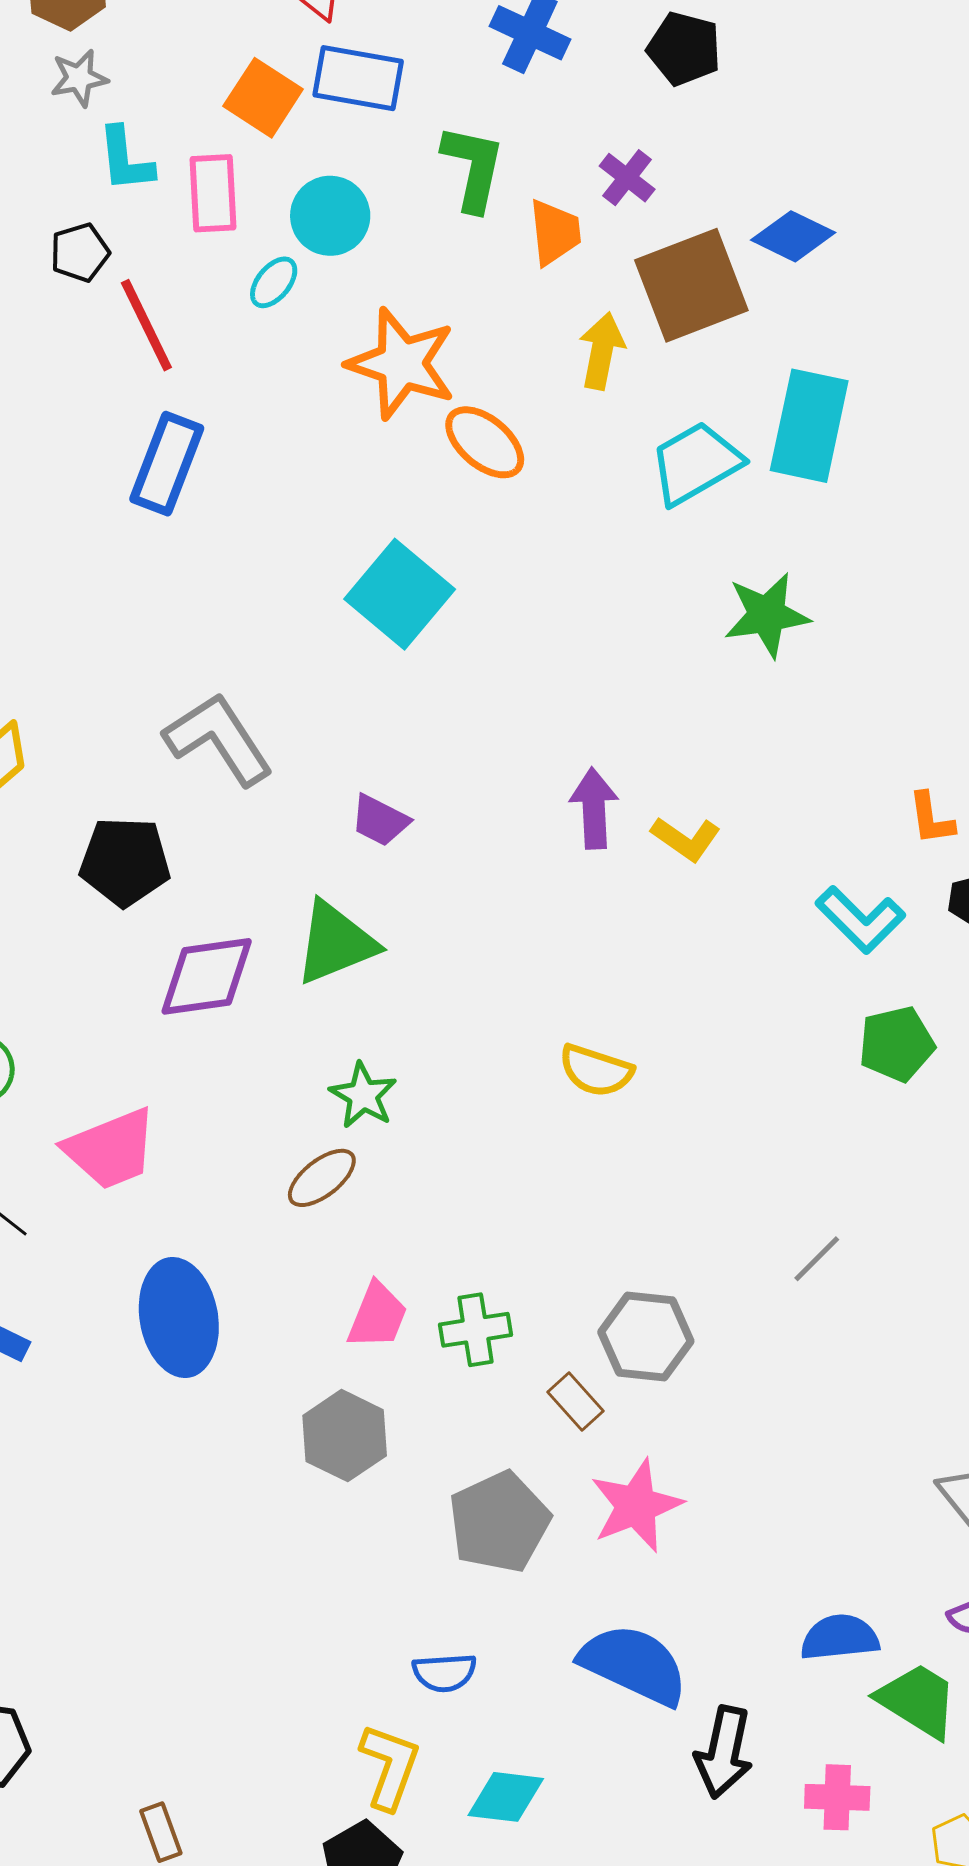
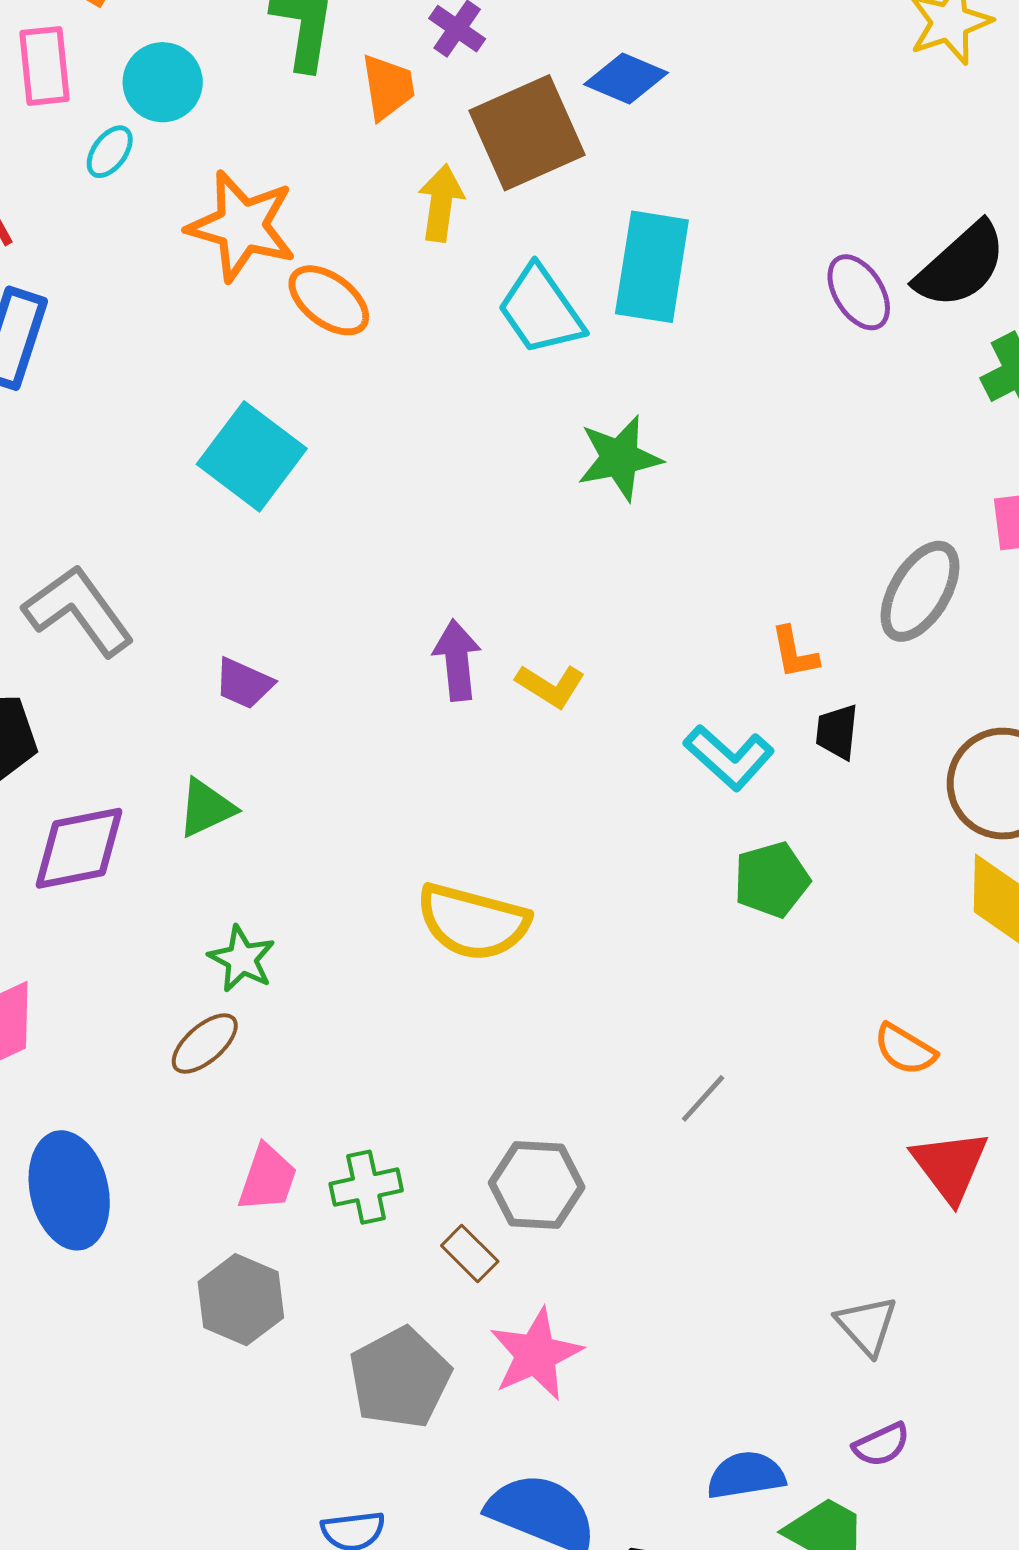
cyan trapezoid: (696, 463) -> (541, 310), turned -92
green triangle: (336, 943) -> (206, 808), size x0.7
yellow semicircle: (596, 1071) -> (473, 922), size x1.5

